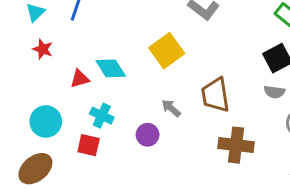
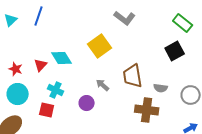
red star: (43, 49) -> (16, 69), moved
red triangle: (80, 79) -> (41, 65), turned -32
gray semicircle: (274, 92) -> (161, 88), moved

